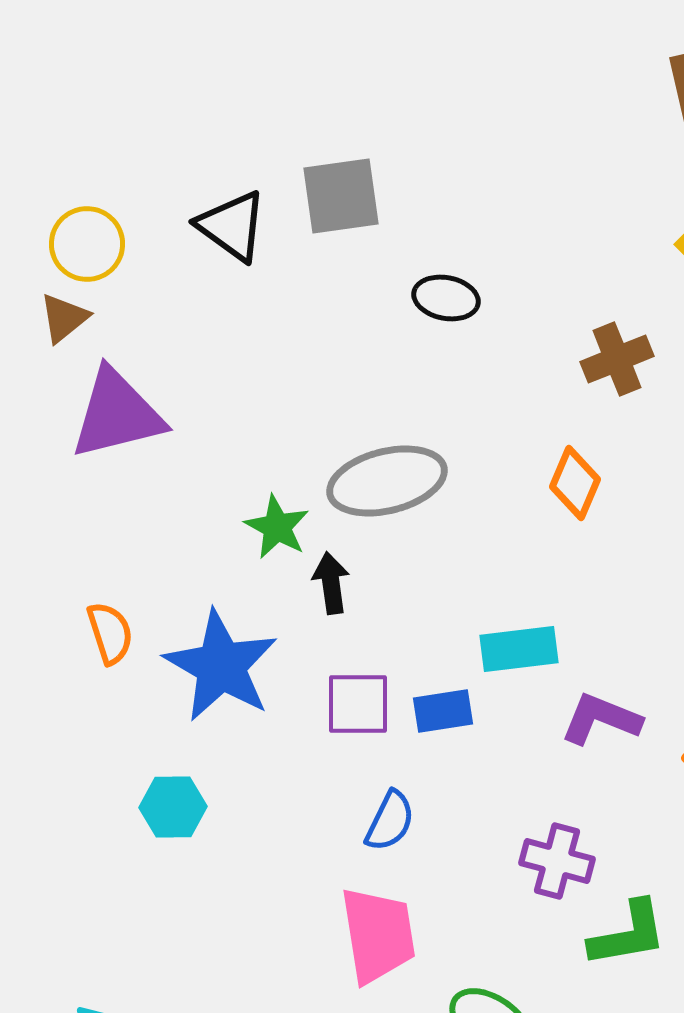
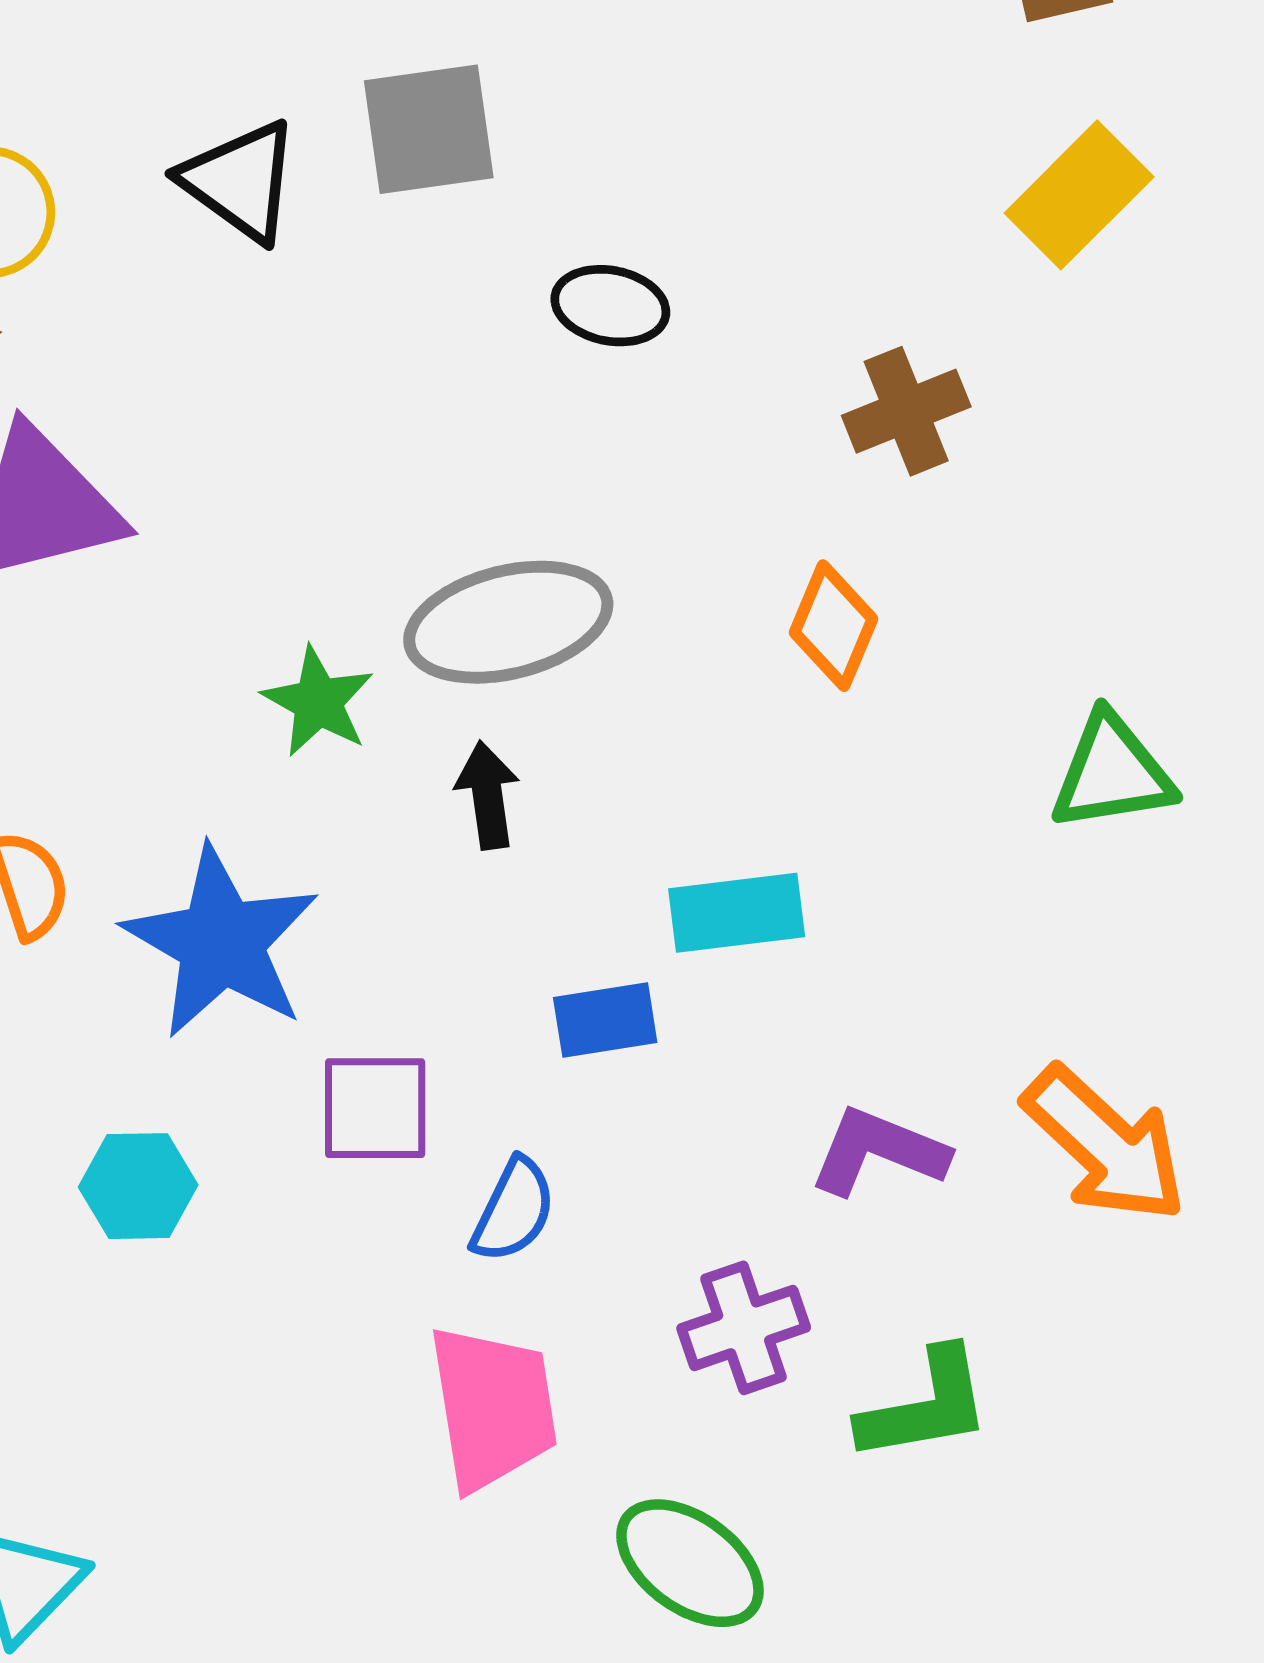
black arrow: (331, 583) -> (488, 795), moved
purple square: (358, 704) -> (375, 1108), moved
purple L-shape: (601, 719) -> (878, 1151), moved
purple cross: (557, 861) -> (744, 1328), moved, turned -34

